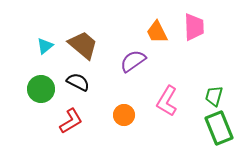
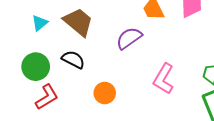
orange circle: (124, 115) -> (105, 93), moved
red L-shape: (71, 121) -> (47, 97), moved

